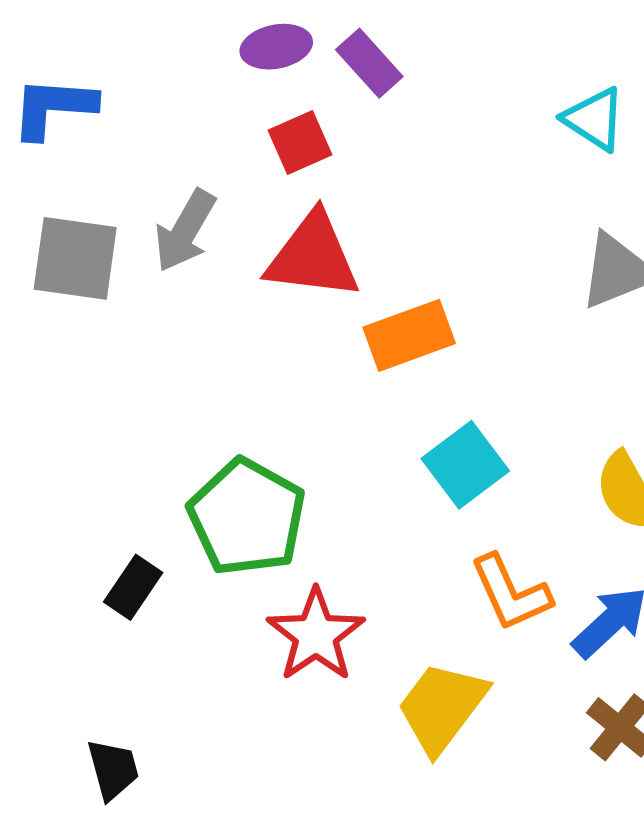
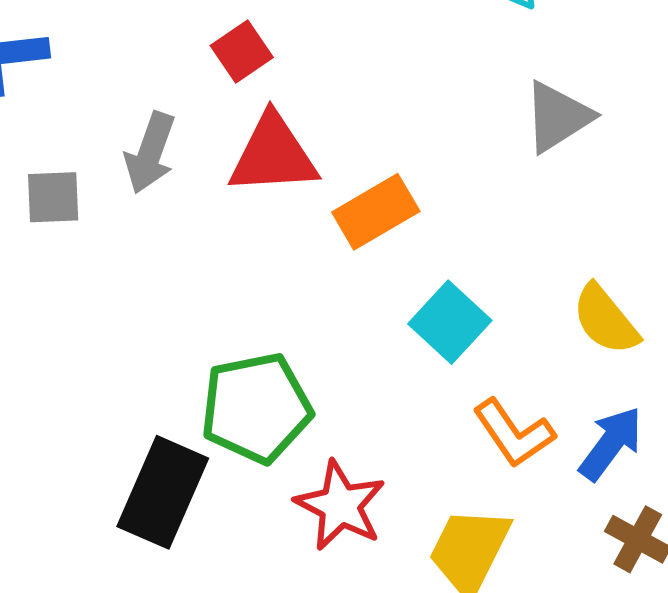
gray square: (75, 258) -> (53, 197), size x0.7
green pentagon: (247, 517) -> (256, 408), turned -30
black rectangle: (133, 587) -> (163, 492), size x1.8

